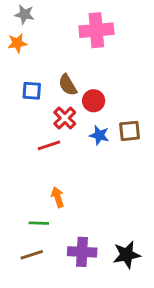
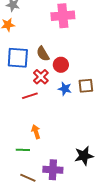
blue square: (32, 91) -> (18, 58), size x1.6
brown line: (32, 255) -> (28, 178), moved, turned 42
black star: (127, 255) -> (84, 156), moved

